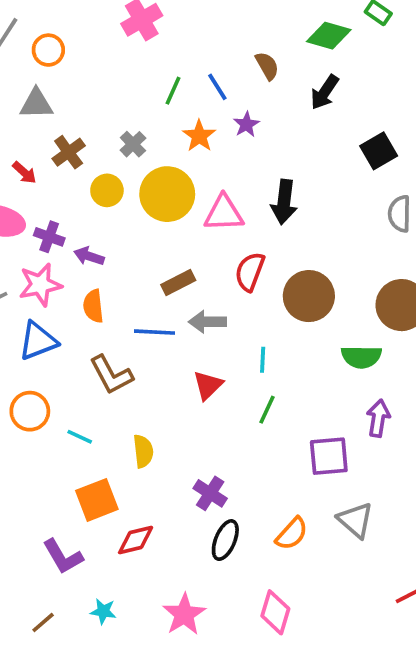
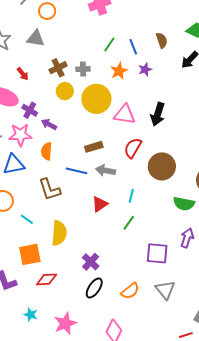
gray cross: (133, 144) -> (83, 69), turned 32
brown cross: (69, 152) -> (58, 68), moved
yellow semicircle: (143, 451) -> (59, 233), size x1.4
cyan star: (103, 611) -> (31, 315), moved

